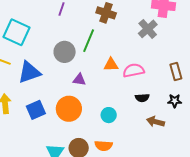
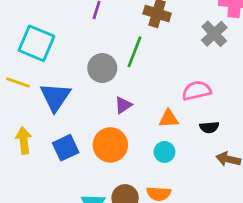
orange triangle: (111, 65) -> (169, 119), moved
blue triangle: (29, 72) -> (55, 97), turned -35
purple triangle: (79, 80) -> (123, 105), turned -40

